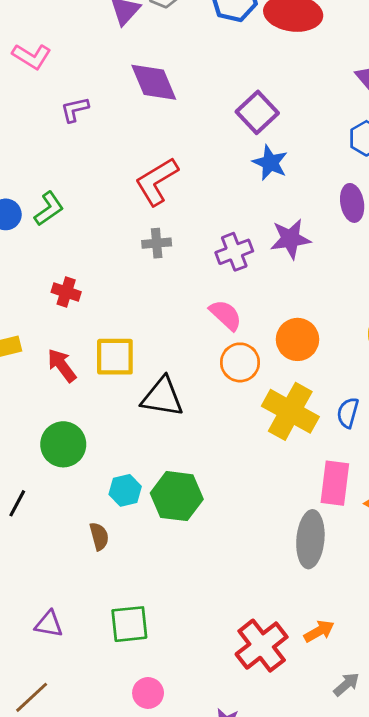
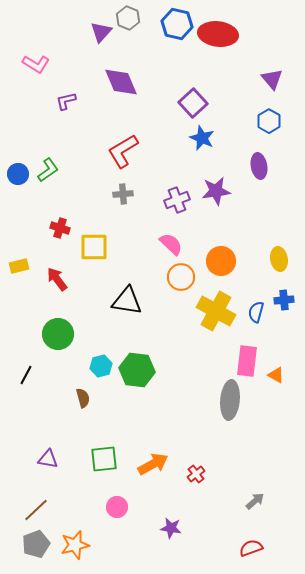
yellow square: (115, 357) -> (94, 247), moved
orange arrow: (319, 631) -> (153, 464), moved, size x1.4
red cross: (262, 646) -> (196, 474), size x0.5

